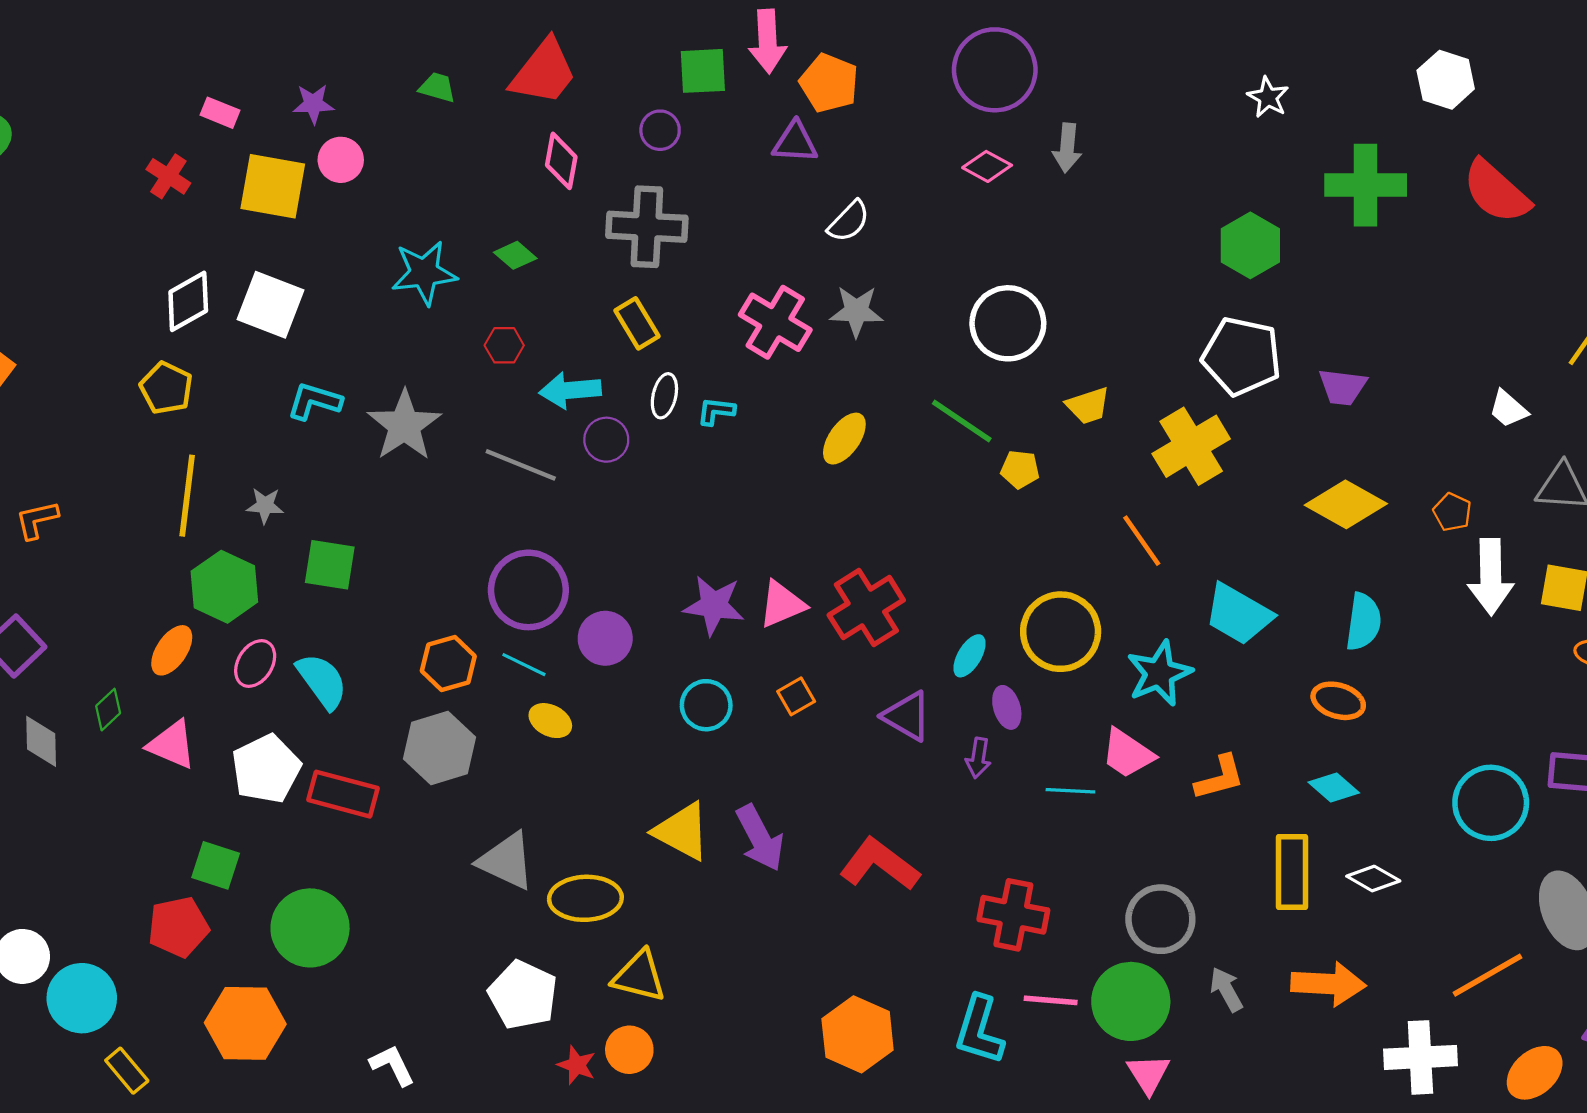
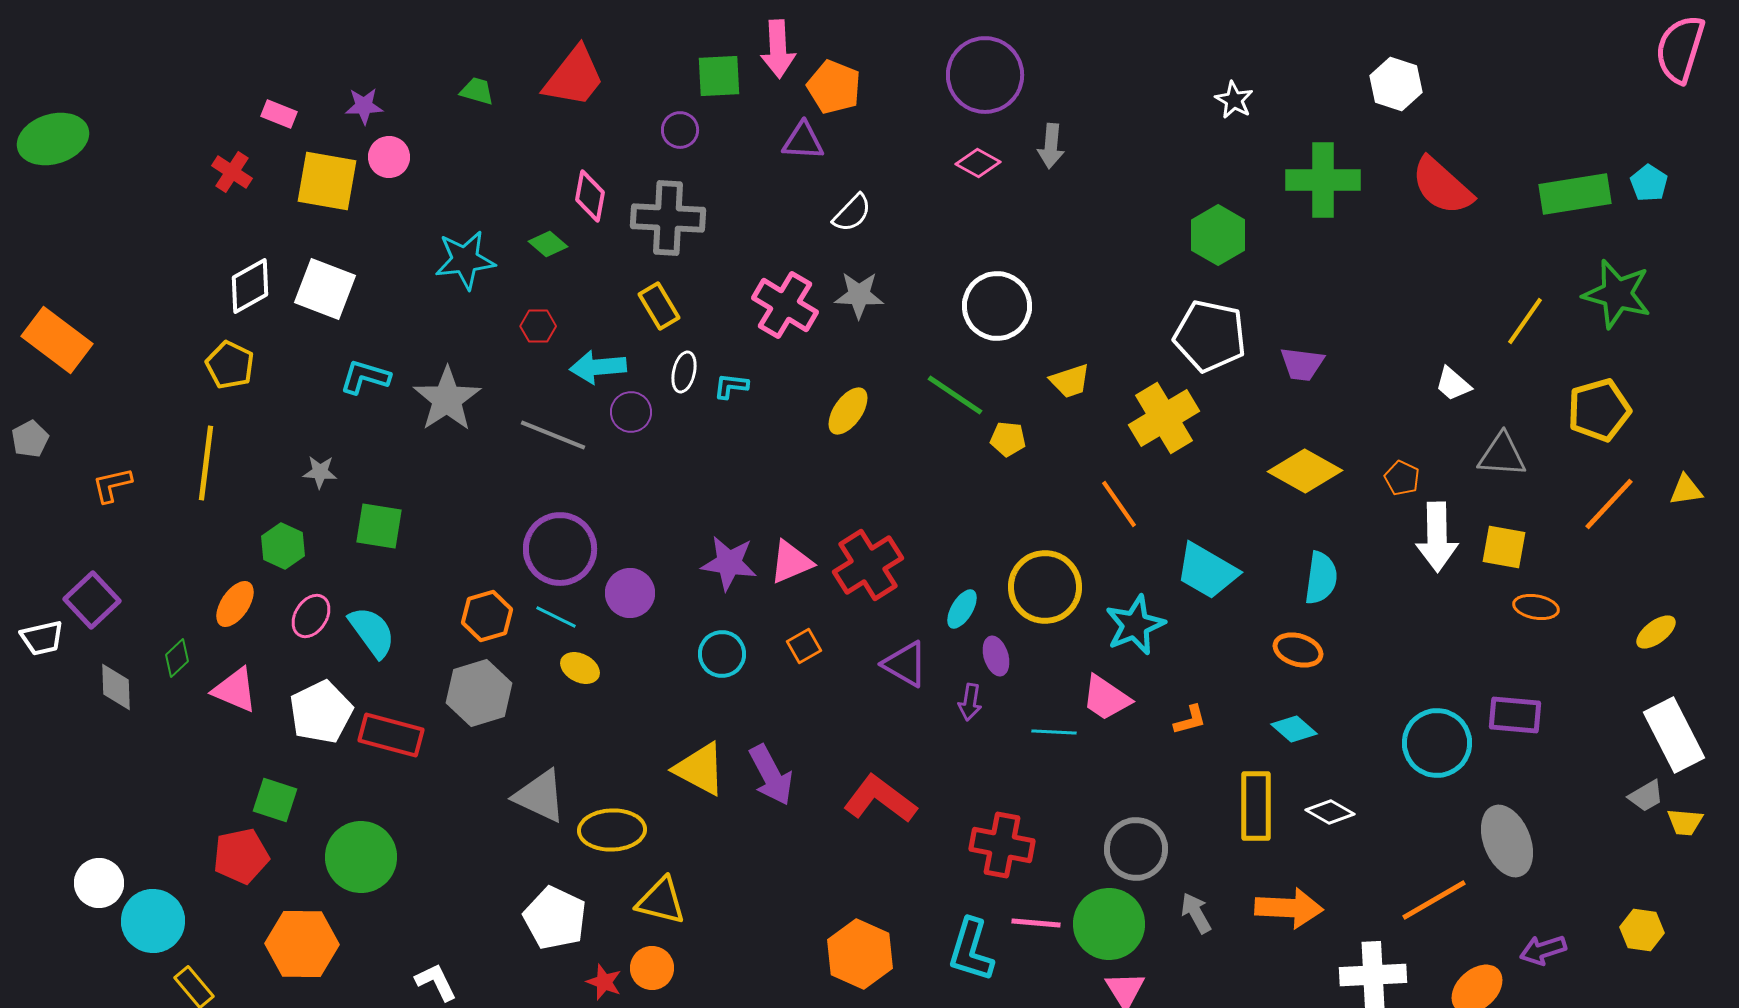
pink diamond: (561, 161) -> (590, 196), moved
yellow line: (187, 496) -> (206, 463), moved
green hexagon: (224, 587) -> (283, 546), size x0.7
orange L-shape: (1220, 778) -> (1190, 720), size x0.7

